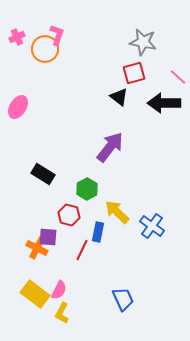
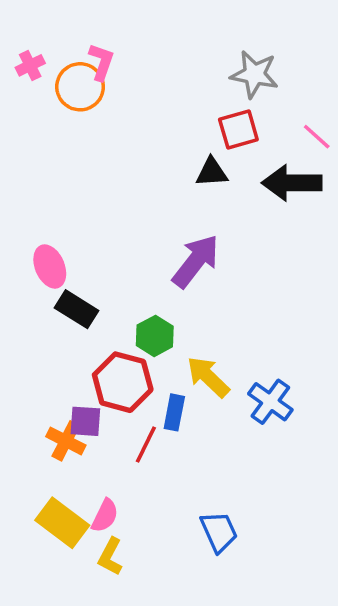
black triangle: (119, 97) -> (212, 172), turned -42
pink ellipse: (18, 107) -> (50, 267), moved, turned -55
red hexagon: (69, 215) -> (123, 382), size x1.5

